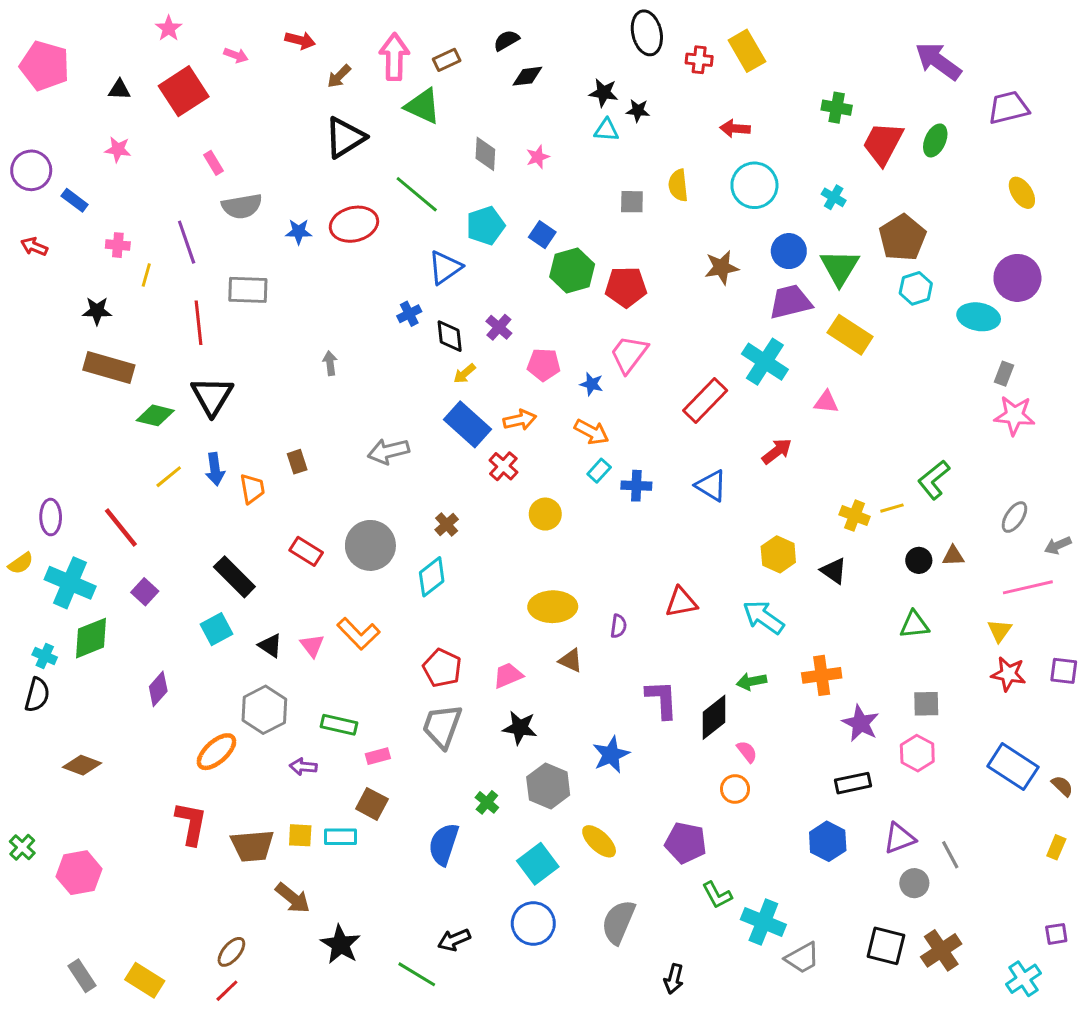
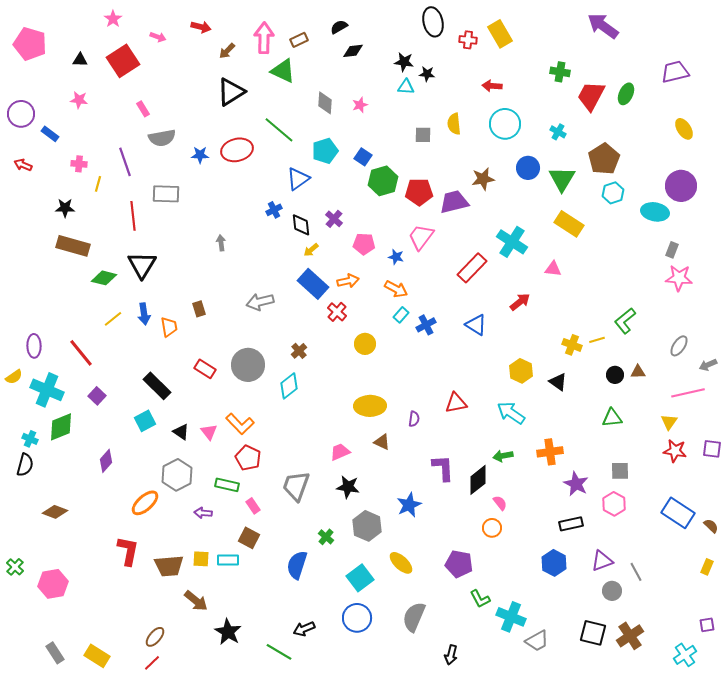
purple arrow: (938, 61) -> (603, 26), moved
purple trapezoid: (790, 302) -> (454, 202), moved
blue cross: (636, 486) -> (426, 325), turned -30
red pentagon: (442, 668) -> (248, 458), moved
pink rectangle: (378, 756) -> (253, 506), turned 70

